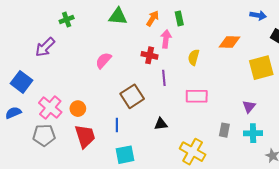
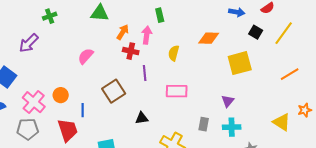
orange arrow: (153, 18) -> (123, 32), moved
orange circle: (78, 109) -> (61, 95), moved
blue line: (117, 125) -> (83, 110), moved

